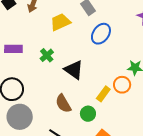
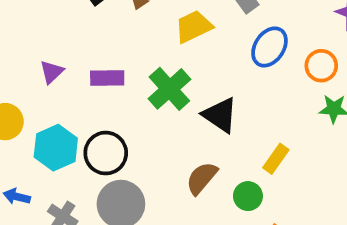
green cross: (47, 55) -> (169, 89), size x1.6
orange circle: (122, 85) -> (321, 66), moved
brown semicircle: (63, 104) -> (202, 178), turned 72

